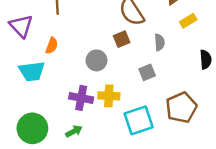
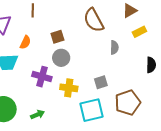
brown square: (122, 39) -> (57, 37), moved
gray square: (147, 72) -> (101, 82), moved
purple cross: (81, 98) -> (42, 77), moved

